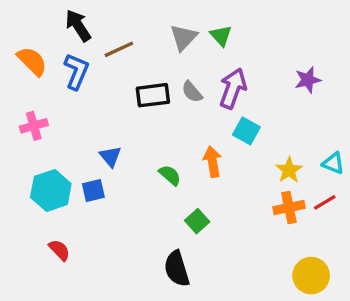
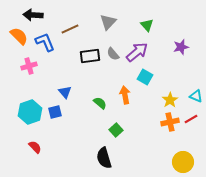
black arrow: (78, 25) -> (33, 15), moved, turned -54
green triangle: (221, 36) -> (147, 25), moved
blue L-shape: (76, 71) -> (45, 42), turned -45
purple arrow: (233, 88) -> (137, 52), turned 30
pink cross: (34, 126) -> (29, 66), moved

